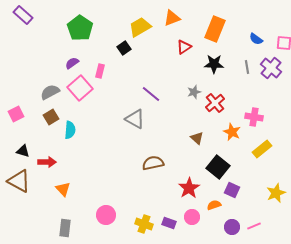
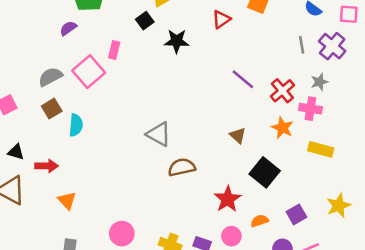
purple semicircle: (72, 63) -> (68, 28), moved
black star: (214, 64) -> (177, 41), moved
gray star: (194, 92) -> (319, 82), moved
purple line: (151, 94) -> (243, 79), moved
red cross: (215, 103) -> (282, 91), moved
gray triangle: (135, 119) -> (159, 134), moved
yellow rectangle: (262, 149) -> (321, 149), turned 54
purple square: (232, 190) -> (296, 214), moved, turned 35

